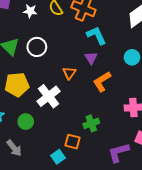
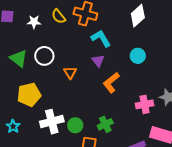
orange triangle: (69, 73) -> (70, 73), moved
white cross: (49, 96) -> (52, 122), moved, turned 30
green circle: (26, 122) -> (75, 125), moved

